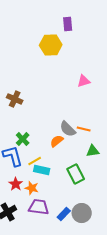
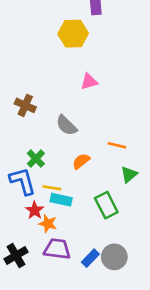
pink triangle: (84, 81) -> (89, 81), moved
gray semicircle: (68, 129) -> (66, 125), moved
green triangle: (93, 151) -> (129, 174), turned -32
yellow line: (35, 161) -> (52, 188), turned 40
red star: (16, 184) -> (35, 210), moved

